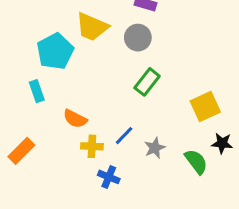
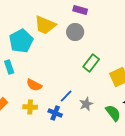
green rectangle: (147, 82) -> (91, 63), moved
yellow cross: (92, 146) -> (30, 107), moved
blue cross: (109, 177) -> (55, 113), moved

